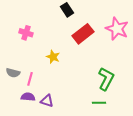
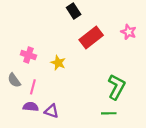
pink star: (117, 29) -> (129, 32), size x0.6
pink cross: (26, 33) -> (28, 55), moved
gray semicircle: (13, 73) -> (14, 80), turned 40

